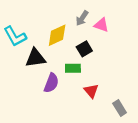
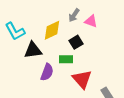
red triangle: (91, 91) -> (82, 79), size x1.5

